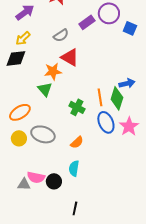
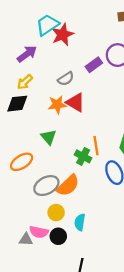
orange star: (53, 71) -> (57, 105), moved
orange line: (100, 97) -> (96, 146), moved
gray ellipse: (43, 134) -> (46, 186), turned -45
yellow circle: (19, 138) -> (56, 213), moved
orange semicircle: (77, 142) -> (68, 186), moved, size x1.6

